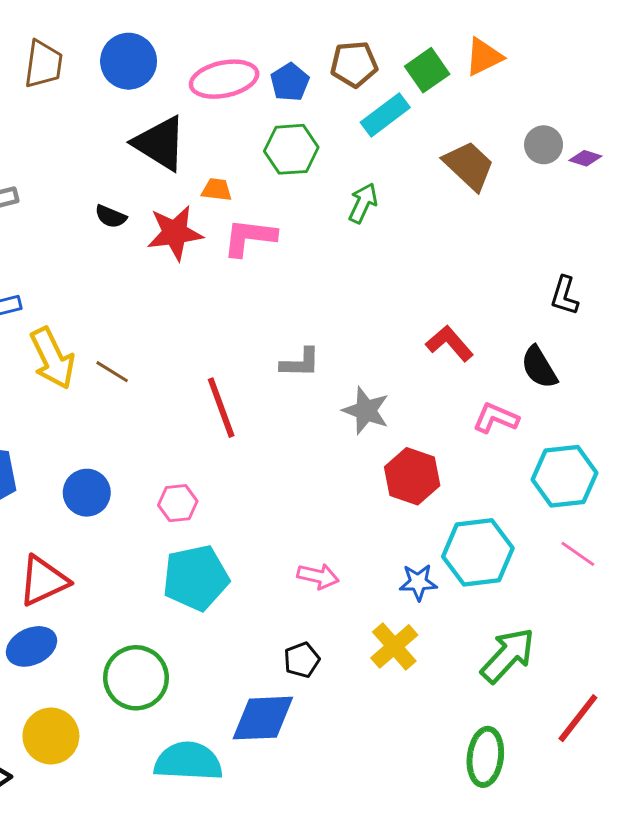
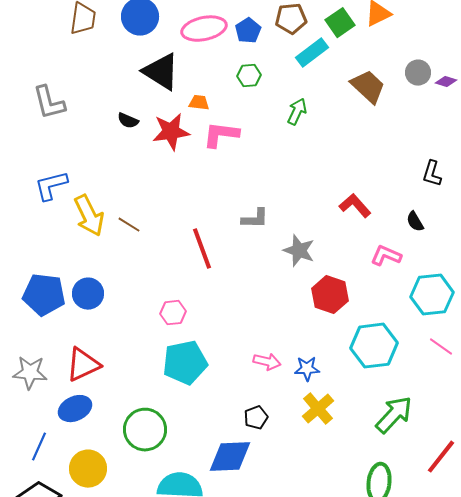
green hexagon: (291, 149) -> (249, 76), size x0.7
black semicircle: (539, 367) -> (415, 222), size x0.7
blue circle: (87, 493) -> (88, 294), moved
blue star: (418, 582) -> (307, 369), moved

